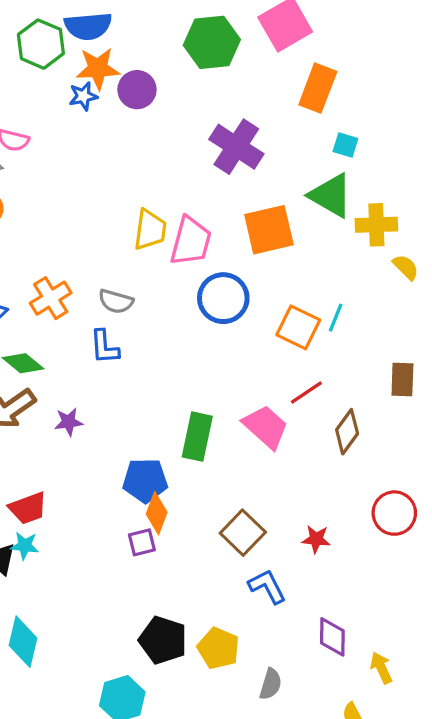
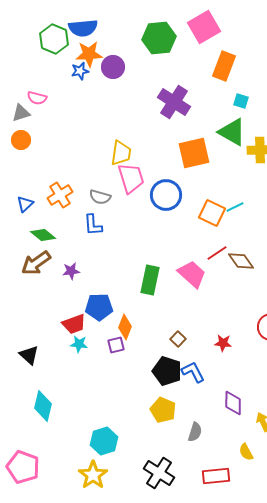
pink trapezoid: (191, 241) -> (131, 178), moved, turned -32
cyan line: (336, 318) -> (235, 207), turned 42
brown diamond: (347, 432) -> (241, 261), moved, turned -72
blue pentagon: (145, 481) -> (99, 307), moved
red trapezoid: (28, 508) -> (74, 324), moved
brown square: (243, 533) -> (178, 339), size x0.6
cyan star: (25, 546) -> (79, 344), moved
black pentagon: (163, 640) -> (167, 371), moved

